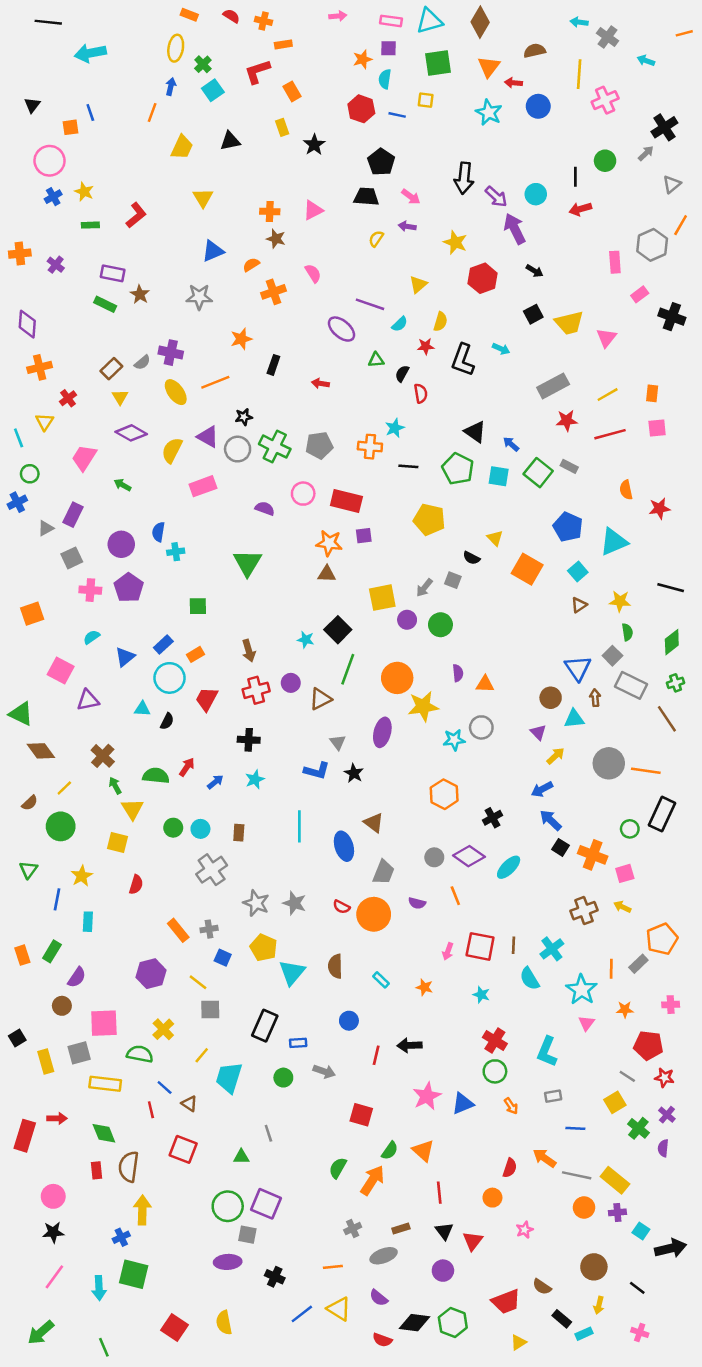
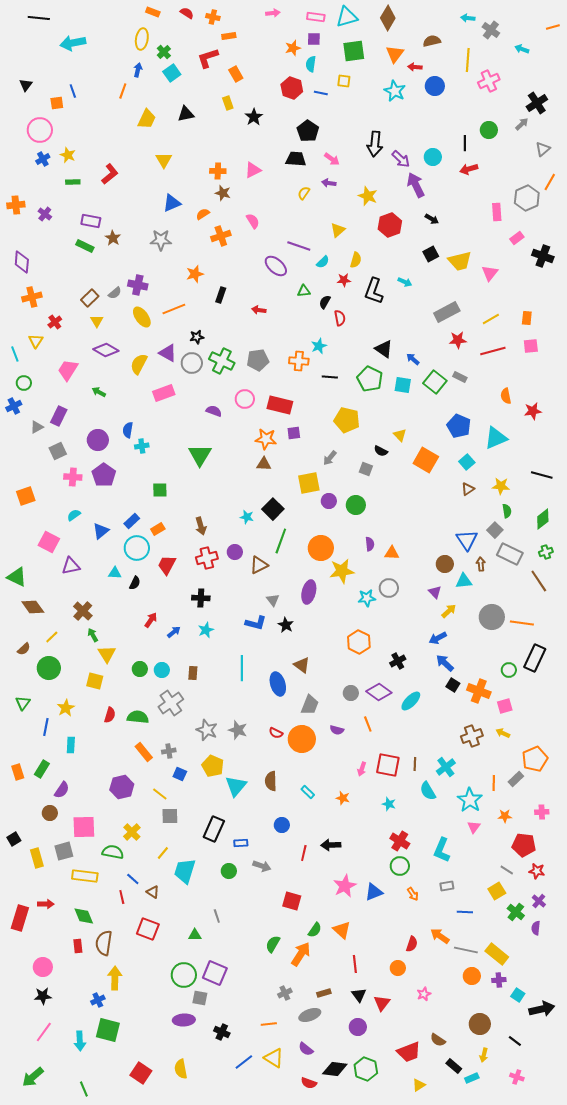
gray arrow: (424, 588) -> (330, 458), moved
green semicircle: (156, 776) -> (138, 717), moved

